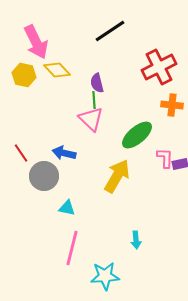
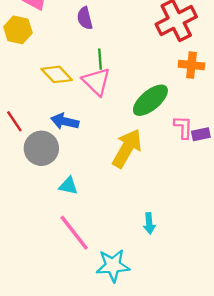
yellow diamond: (57, 70) -> (57, 74), moved
purple semicircle: (97, 83) -> (85, 18), moved
pink line: (72, 248) -> (74, 233), turned -52

